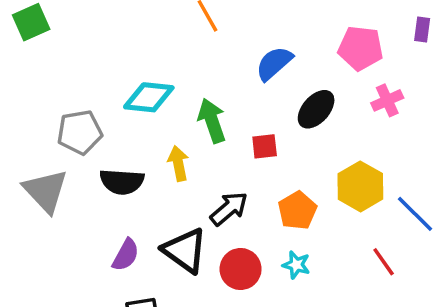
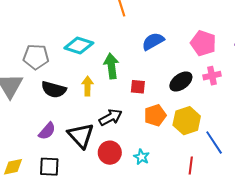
black ellipse: (316, 109) -> (181, 81), moved
orange pentagon: (297, 210) -> (155, 115), moved
red line: (384, 262) -> (191, 166), turned 30

